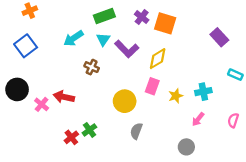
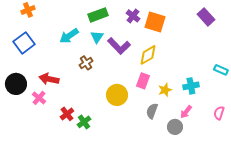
purple rectangle: (219, 37) -> (206, 17), moved
brown cross: (92, 67) -> (86, 63), turned 32
red arrow: (64, 97) -> (49, 79), moved
gray semicircle: (136, 131) -> (152, 111), moved
red cross: (71, 137) -> (67, 114), moved
gray circle: (186, 147) -> (175, 127), moved

